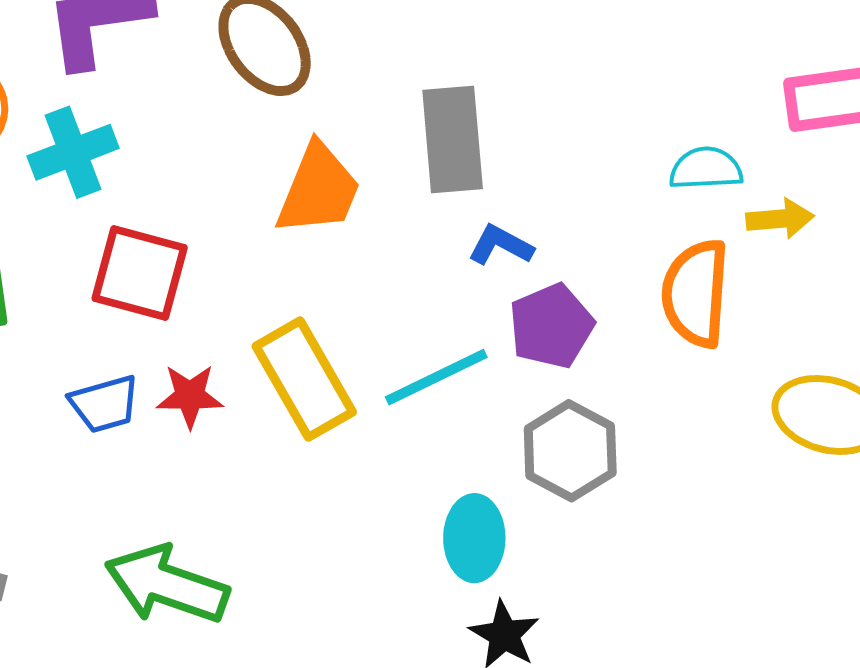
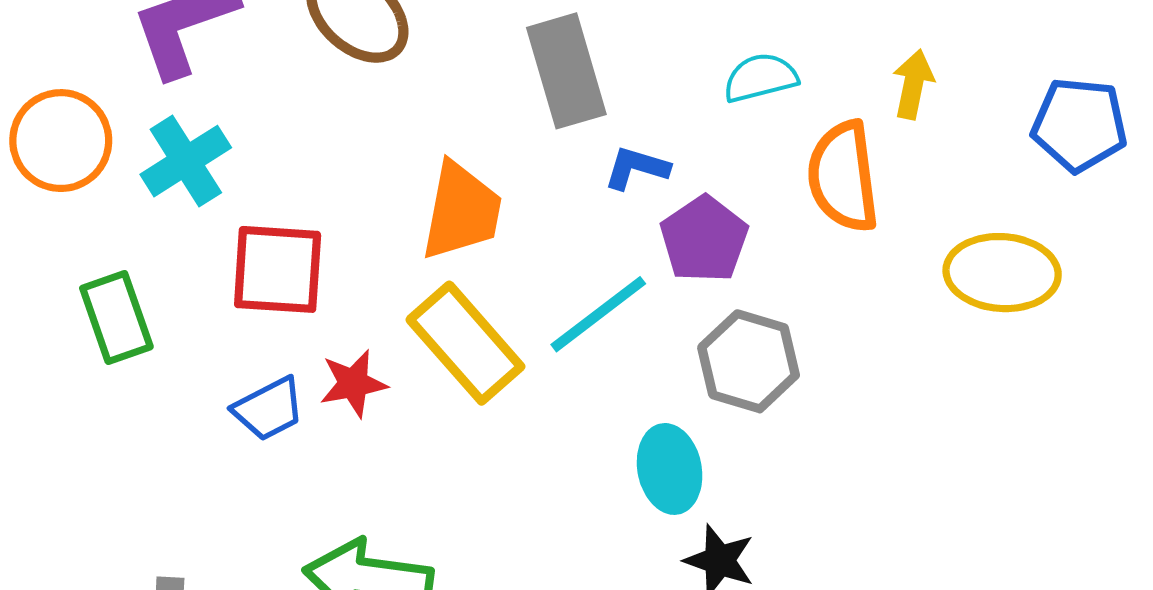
cyan semicircle: (706, 169) -> (761, 78), moved
orange trapezoid: (319, 190) -> (461, 211), moved
yellow arrow: (780, 219) -> (913, 84), turned -62

